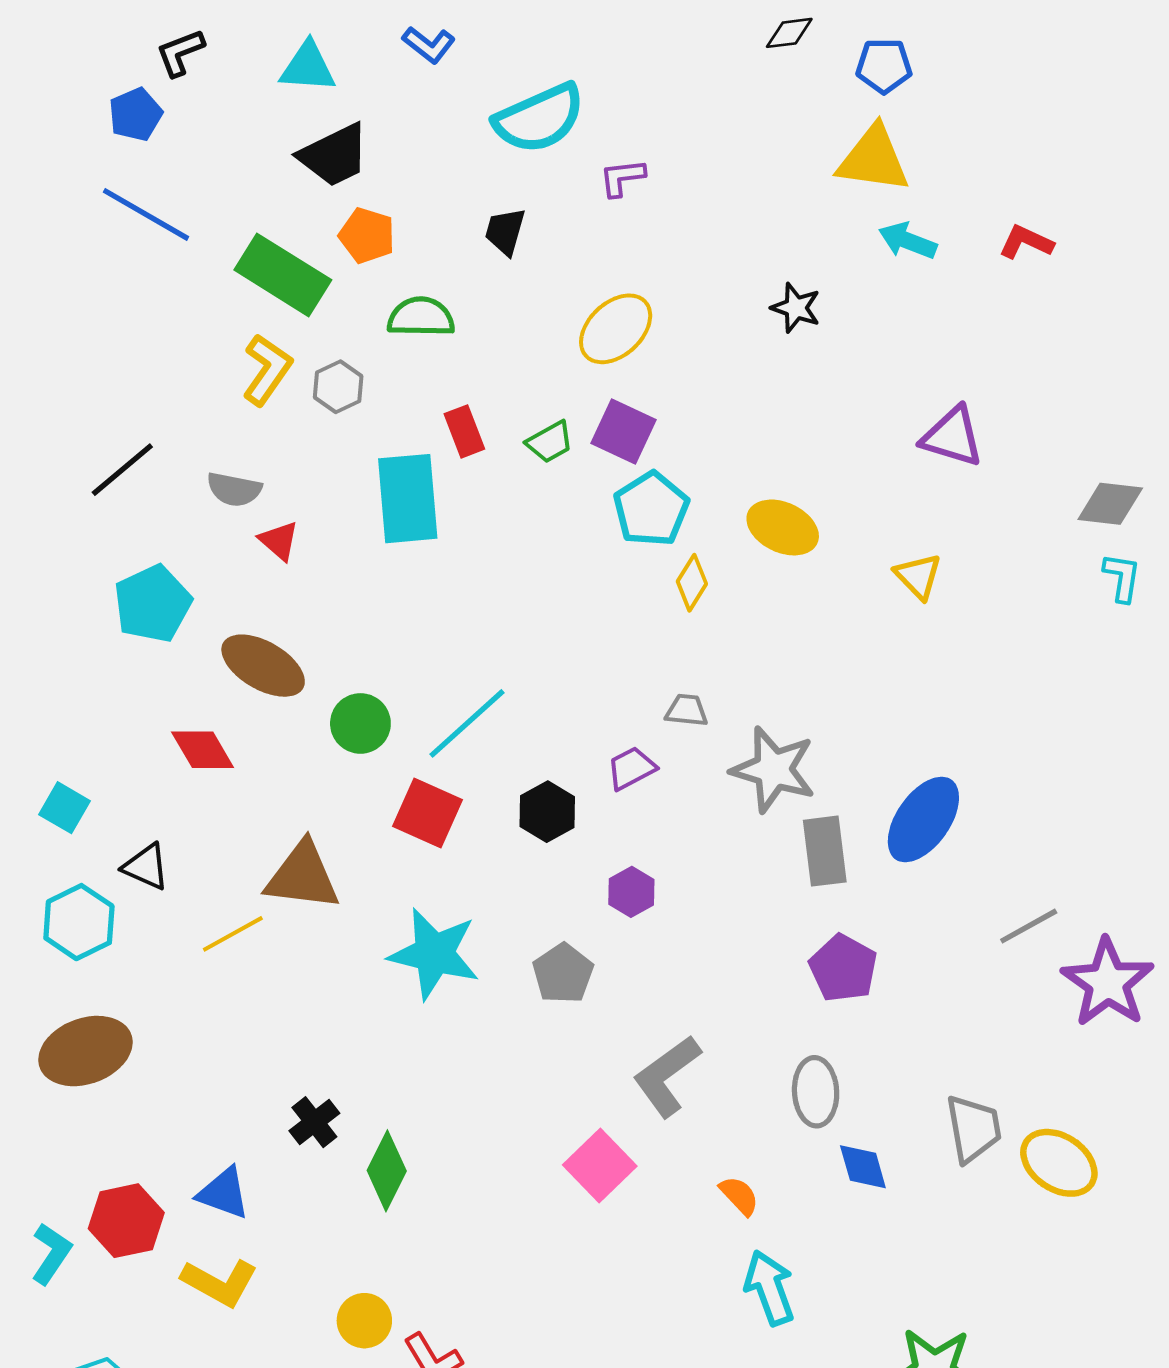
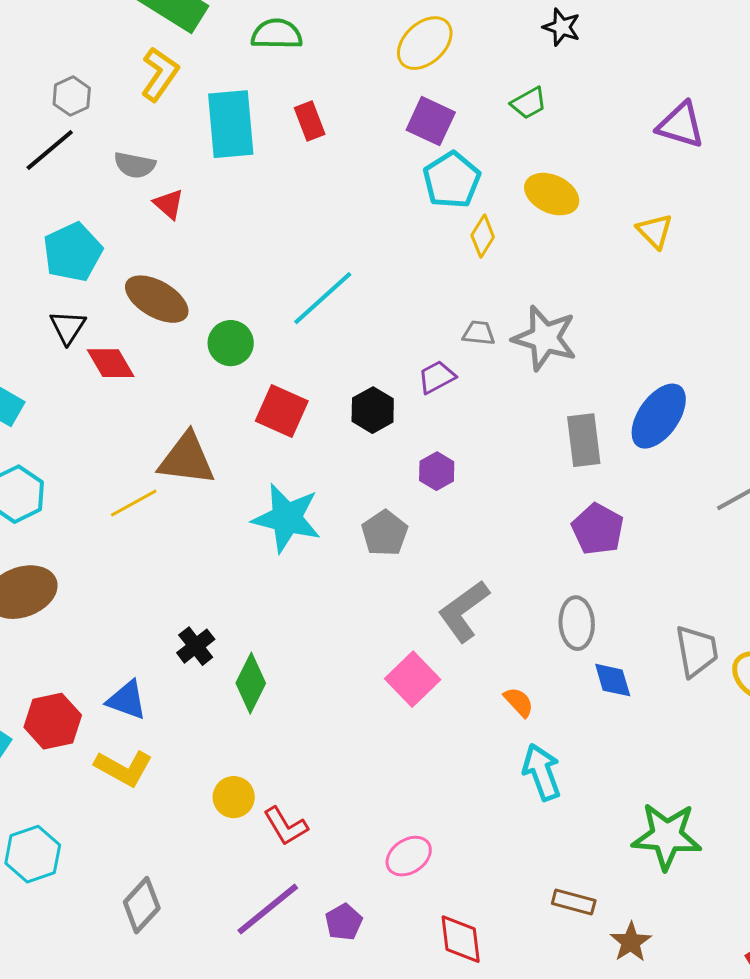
gray hexagon: (338, 387) -> (72, 96), moved
green trapezoid: (550, 442) -> (529, 103), moved
cyan rectangle: (408, 499) -> (231, 124), moved
cyan line: (467, 723) -> (323, 298), moved
gray star: (773, 770) -> (545, 338), moved
black triangle: (146, 867) -> (68, 327), moved, turned 39

